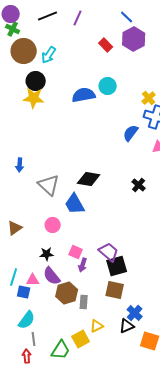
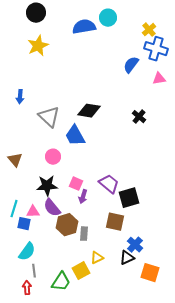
yellow star: (34, 98) -> (38, 46), moved, turned -30
brown triangle: (15, 228) -> (15, 160), turned -35
black star: (47, 254) -> (47, 186), size x1.5
black square: (117, 266) -> (129, 198), moved

